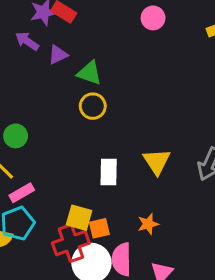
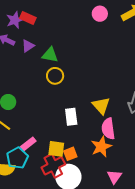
pink circle: (153, 18) -> (100, 14), moved
pink rectangle: (22, 193) -> (28, 144), moved
orange star: (148, 224) -> (101, 147), size x1.5
pink semicircle: (122, 259) -> (108, 129), moved

